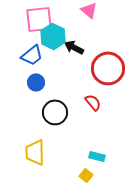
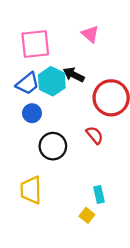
cyan hexagon: (53, 36) -> (52, 81), moved
cyan rectangle: (97, 156) -> (99, 194), turned 63

